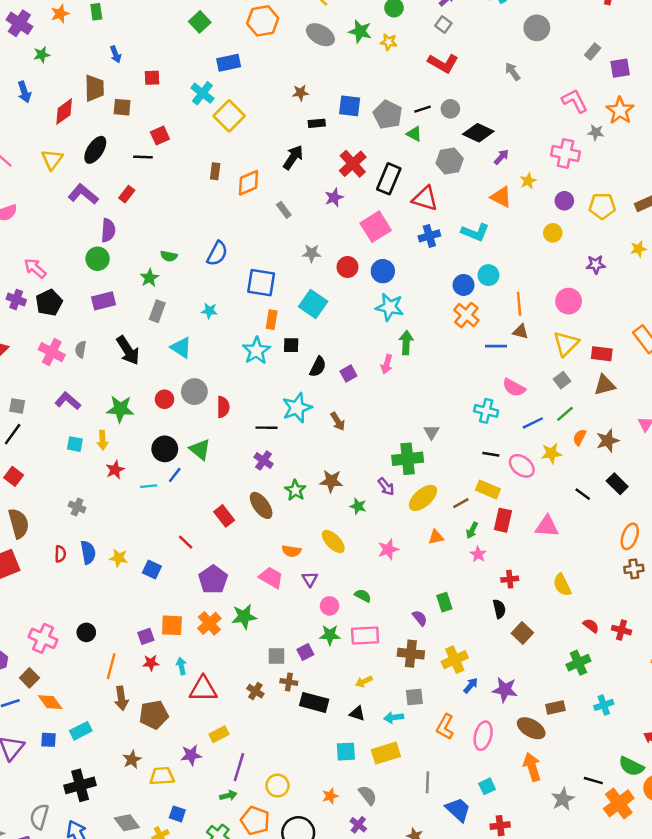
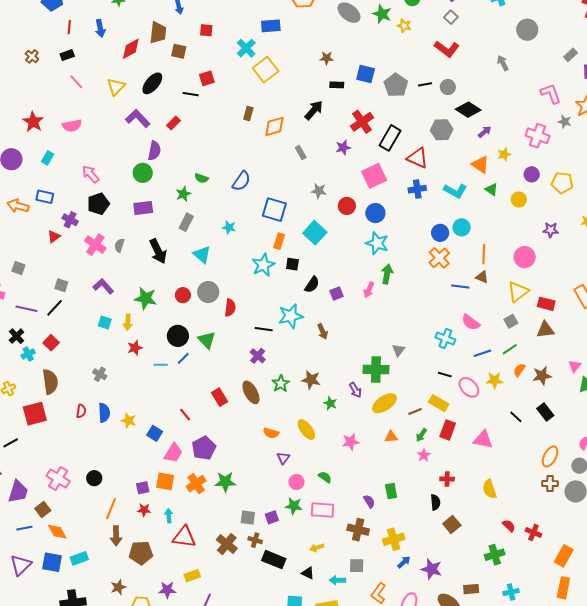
green triangle: (414, 134) -> (491, 189), moved
purple cross: (16, 299) -> (70, 220), moved
pink trapezoid: (271, 578) -> (173, 453), moved, turned 85
brown cross: (255, 691) -> (227, 544), size x1.5
blue square: (49, 740) -> (52, 562), size x1.5

